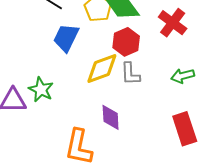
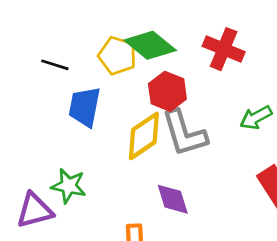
gray L-shape: (130, 74) -> (184, 133), size x1.5

